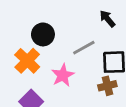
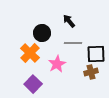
black arrow: (107, 19) -> (69, 21), moved
gray line: (84, 48) -> (73, 43), turned 30

